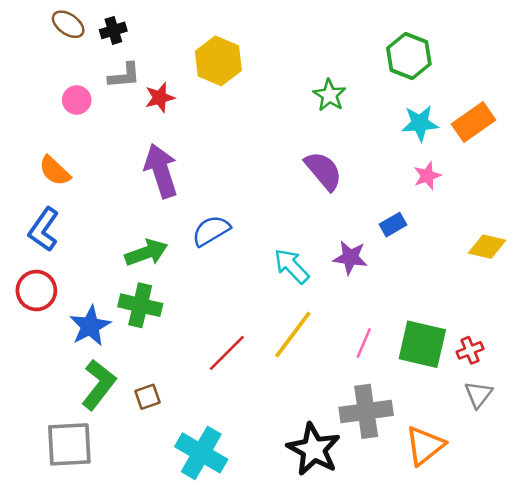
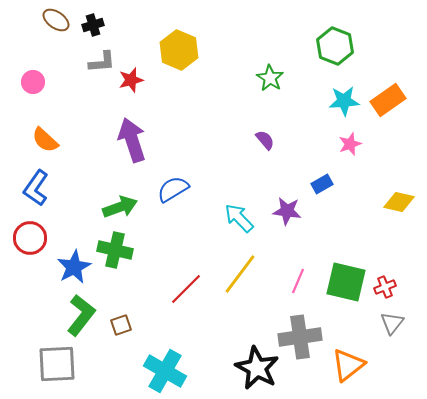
pink circle: (77, 100) -> (33, 82), moved
purple semicircle: (323, 171) -> (265, 140), size x0.6

